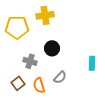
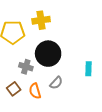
black circle: (52, 48) -> (48, 54), size x1.6

